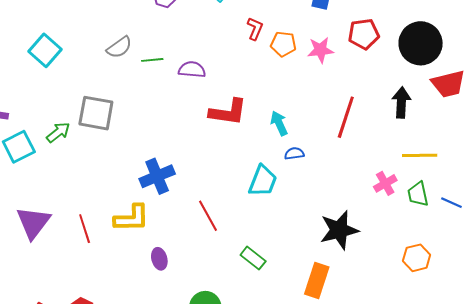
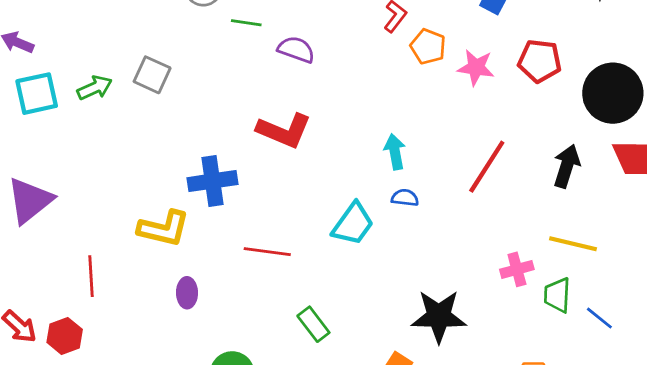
red L-shape: (228, 112) -> (284, 131), moved
gray square: (96, 113) -> (152, 75), size x0.7
red line: (208, 216) -> (267, 252), turned -68
red line: (85, 229) -> (91, 276), moved

